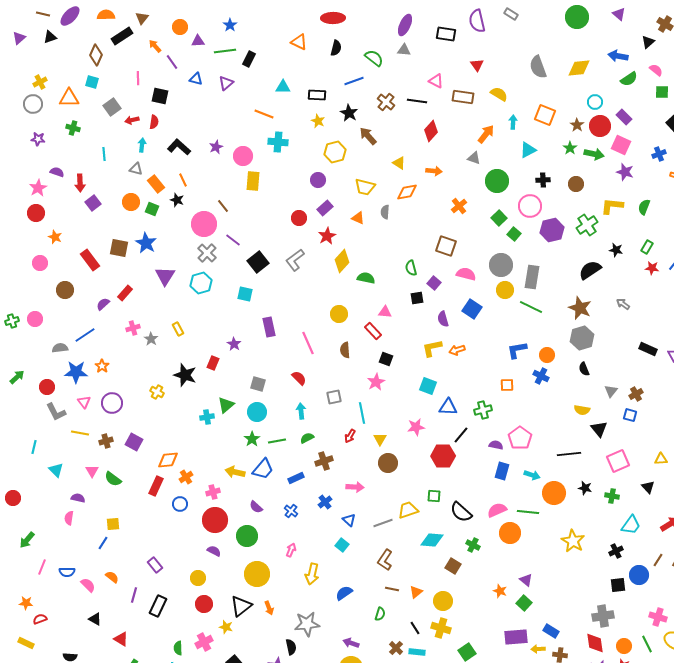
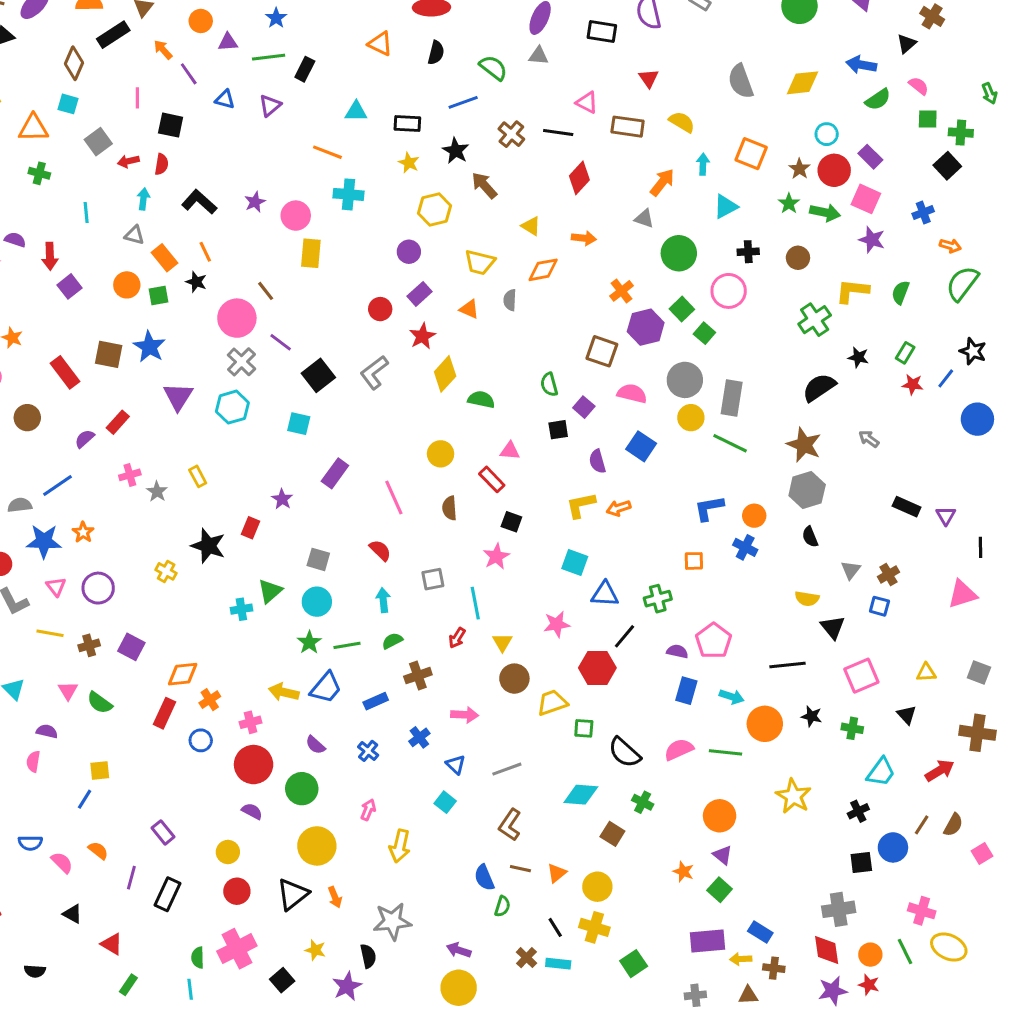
green square: (152, 209) -> (158, 295), turned -32
purple hexagon: (552, 230) -> (646, 327), moved
purple rectangle: (269, 327) -> (335, 473), turned 48
yellow trapezoid: (408, 510) -> (552, 703), moved
orange circle: (510, 533) -> (720, 816), moved
blue semicircle: (344, 593) -> (484, 878), moved, turned -78
yellow star: (226, 627) -> (315, 950), moved
pink cross: (204, 642) -> (237, 949), size x1.4

